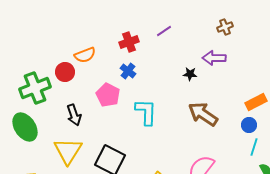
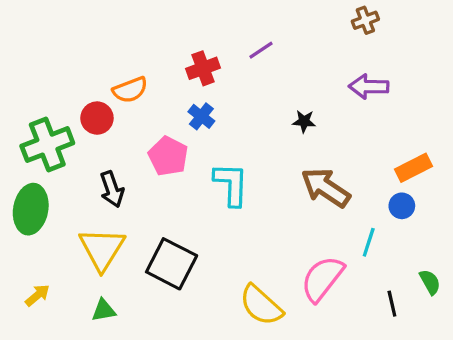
brown cross: (225, 27) -> (365, 20), moved
purple arrow: (214, 58) -> (369, 87), moved
green ellipse: (25, 127) -> (31, 209), turned 44
cyan line: (254, 147) -> (369, 242), moved

